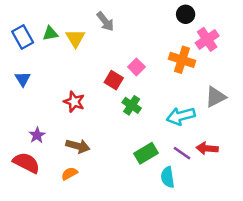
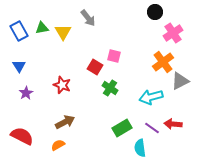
orange cross: (182, 60) -> (163, 62), moved, turned 35
pink square: (136, 67) -> (114, 56), turned -32
purple star: (37, 135) -> (26, 93), moved
brown arrow: (78, 146) -> (65, 122), turned -42

